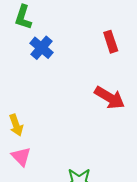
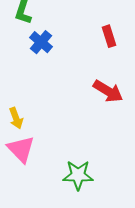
pink triangle: (21, 157) -> (21, 149), size x1.4

